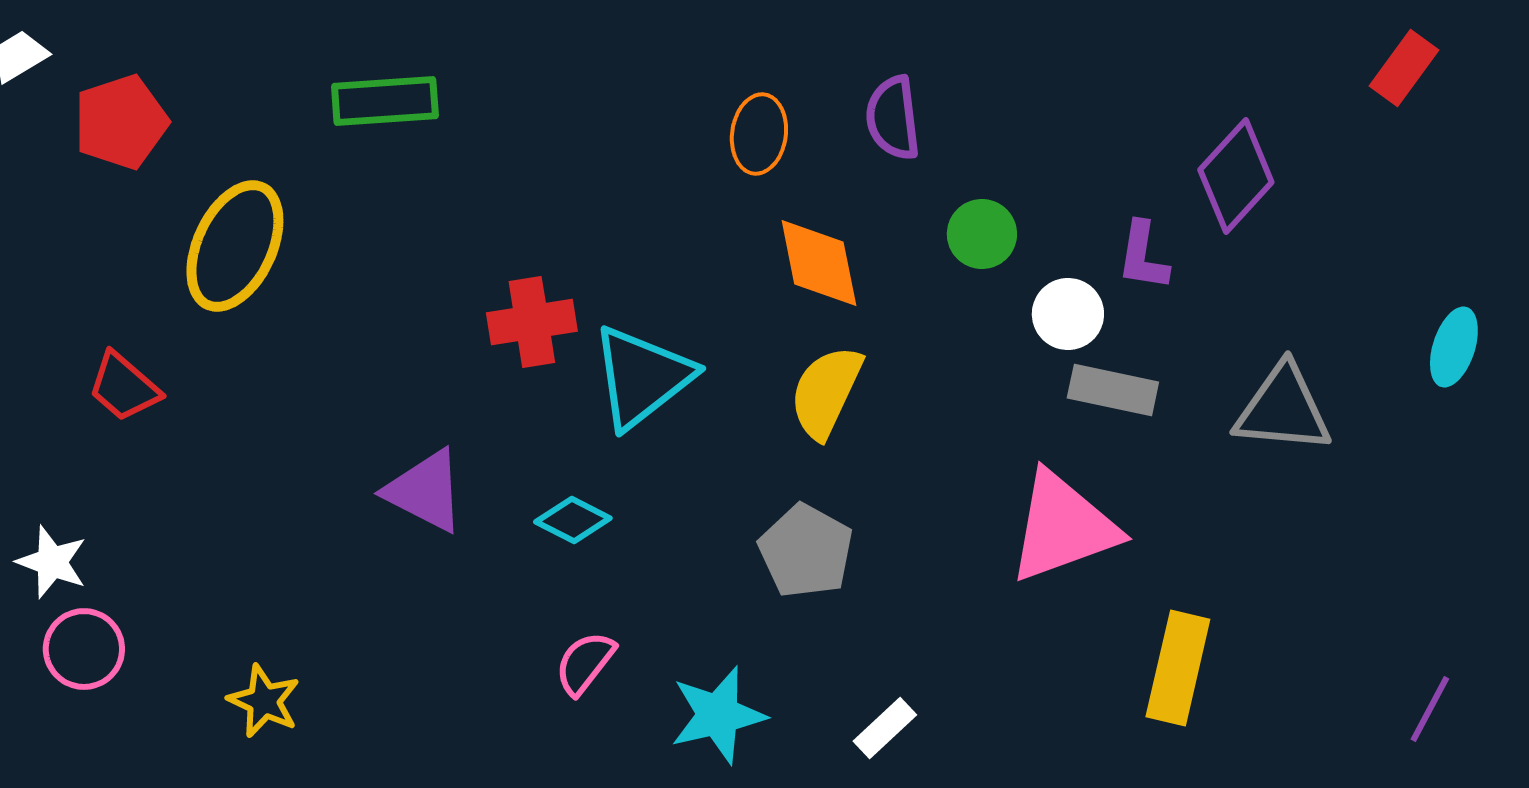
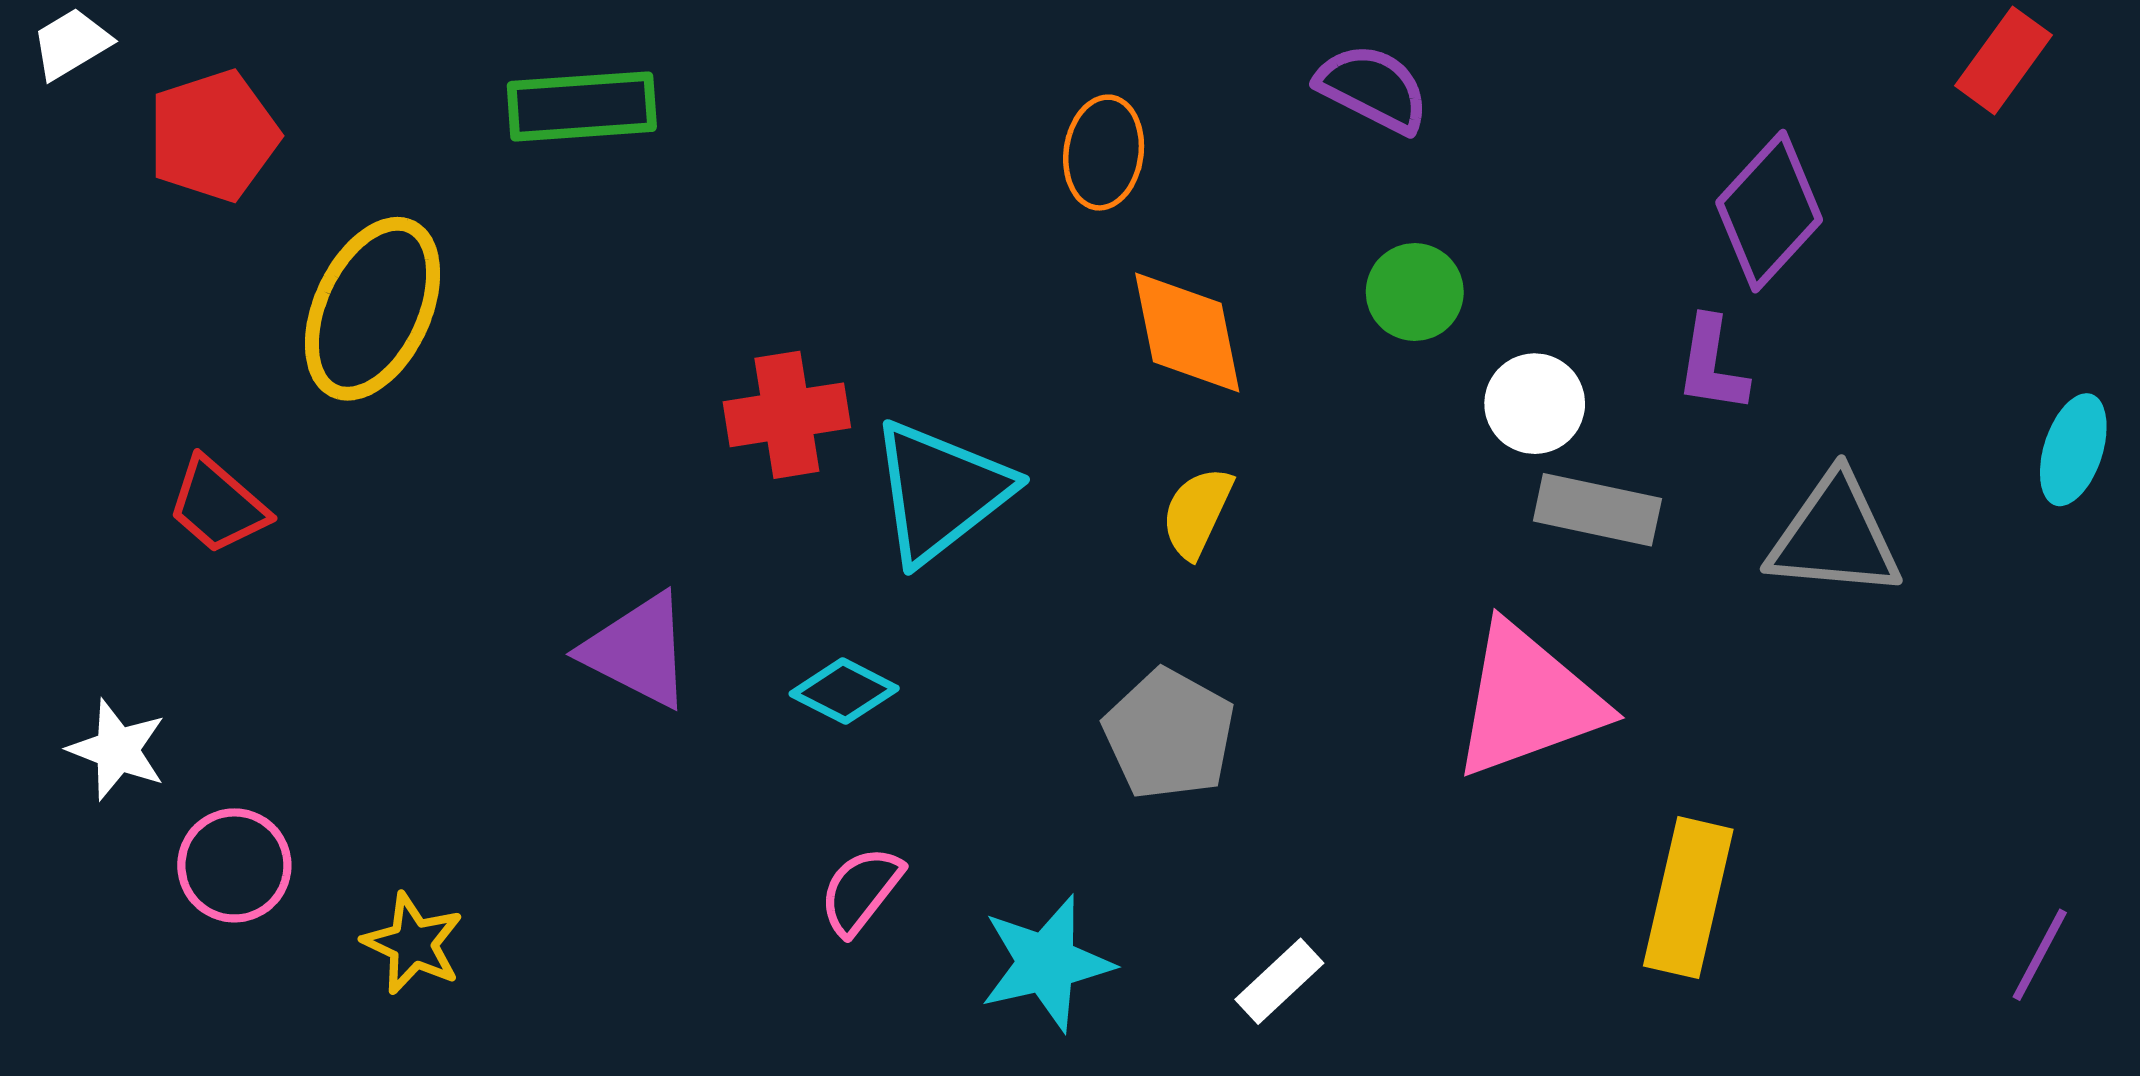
purple semicircle: (893, 118) -> (1373, 88), moved, turned 124
purple L-shape: (1143, 256) -> (1712, 365), moved
yellow semicircle: (826, 392) -> (1197, 512), size x0.7
pink circle: (84, 649) -> (234, 865), moved

